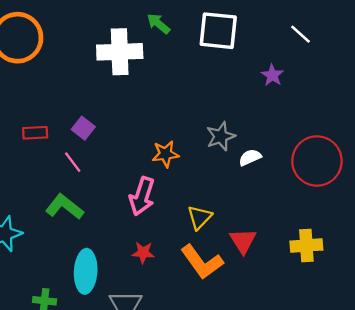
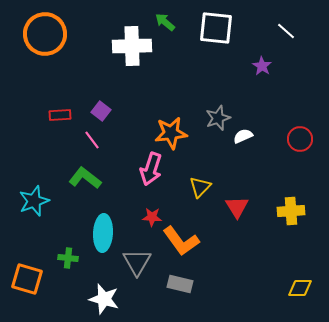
orange star: (165, 154) -> (171, 133), size x1.4
red circle: (317, 161) -> (300, 139), size x0.6
orange L-shape: (202, 262) -> (181, 241), moved

